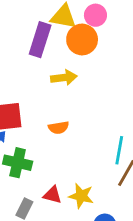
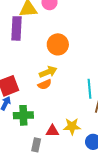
orange circle: (82, 39) -> (58, 44), moved
yellow arrow: (64, 78) -> (48, 72), moved

